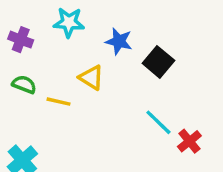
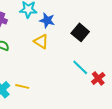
blue star: (119, 41) -> (47, 20), moved
yellow line: (59, 102) -> (22, 86), moved

